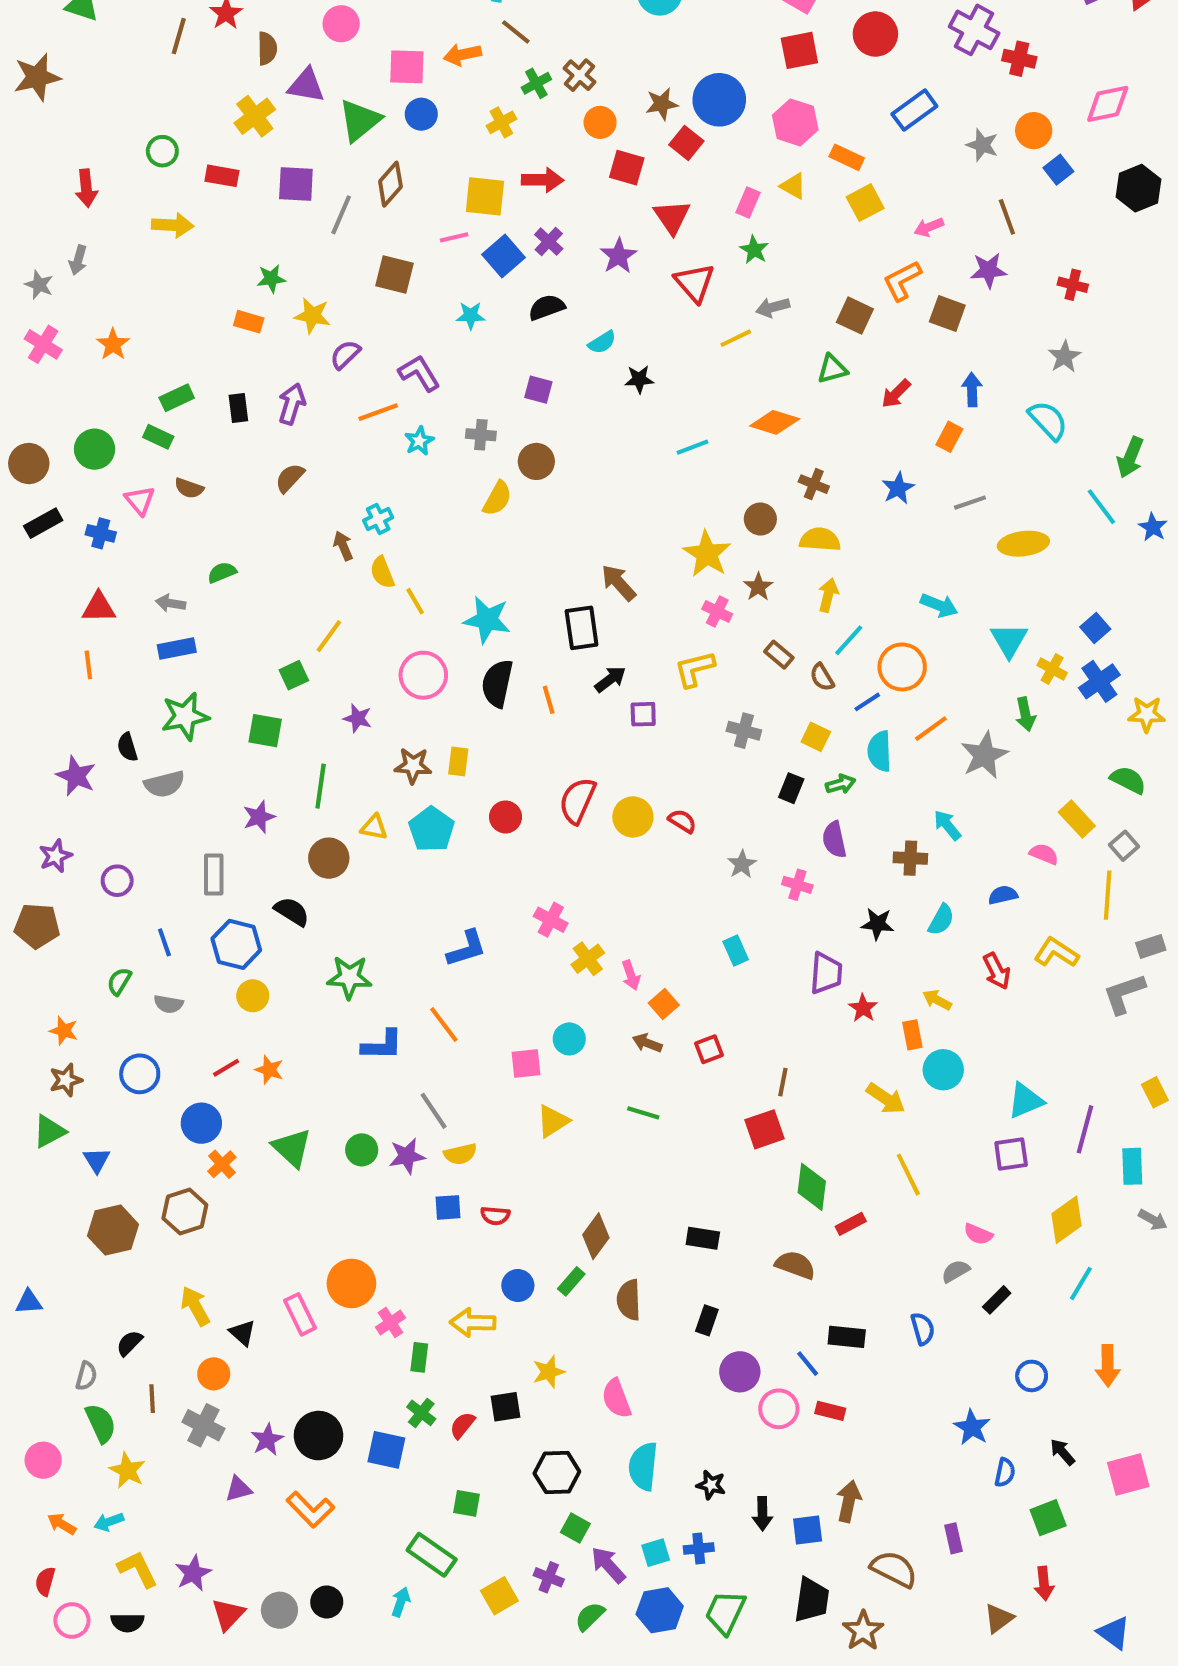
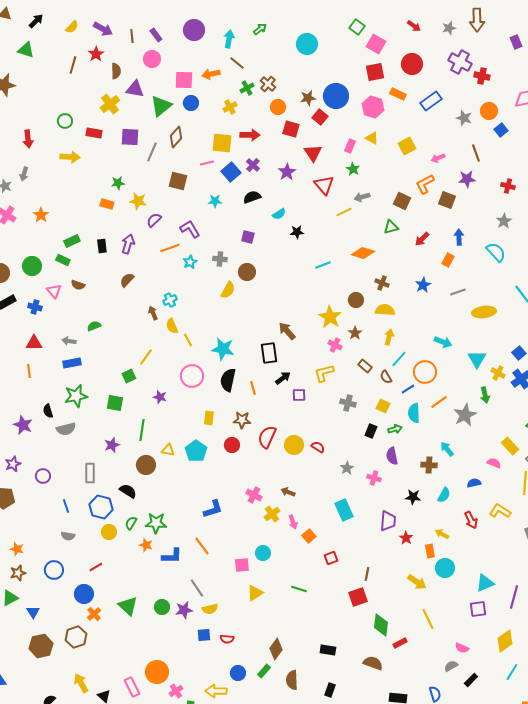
orange rectangle: (847, 157) -> (398, 94), moved
brown star: (413, 766) -> (242, 420), moved
cyan rectangle: (736, 951) -> (344, 510), size x1.5
green semicircle: (119, 981) -> (131, 523), moved
brown arrow: (647, 1043) -> (288, 492), moved
orange star: (269, 1070) -> (146, 545), moved

